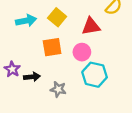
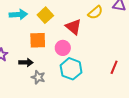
red triangle: (91, 26) -> (73, 27), turned 42
black arrow: (32, 77) -> (26, 62), moved

